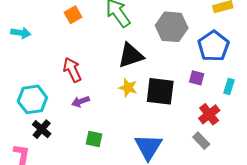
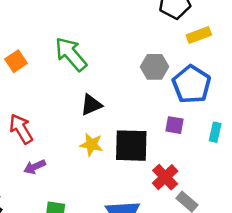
gray hexagon: (172, 27) -> (155, 67), moved, size x0.7
black triangle: (131, 55) -> (91, 105), size x0.7
red cross: (209, 114) -> (165, 177), moved

